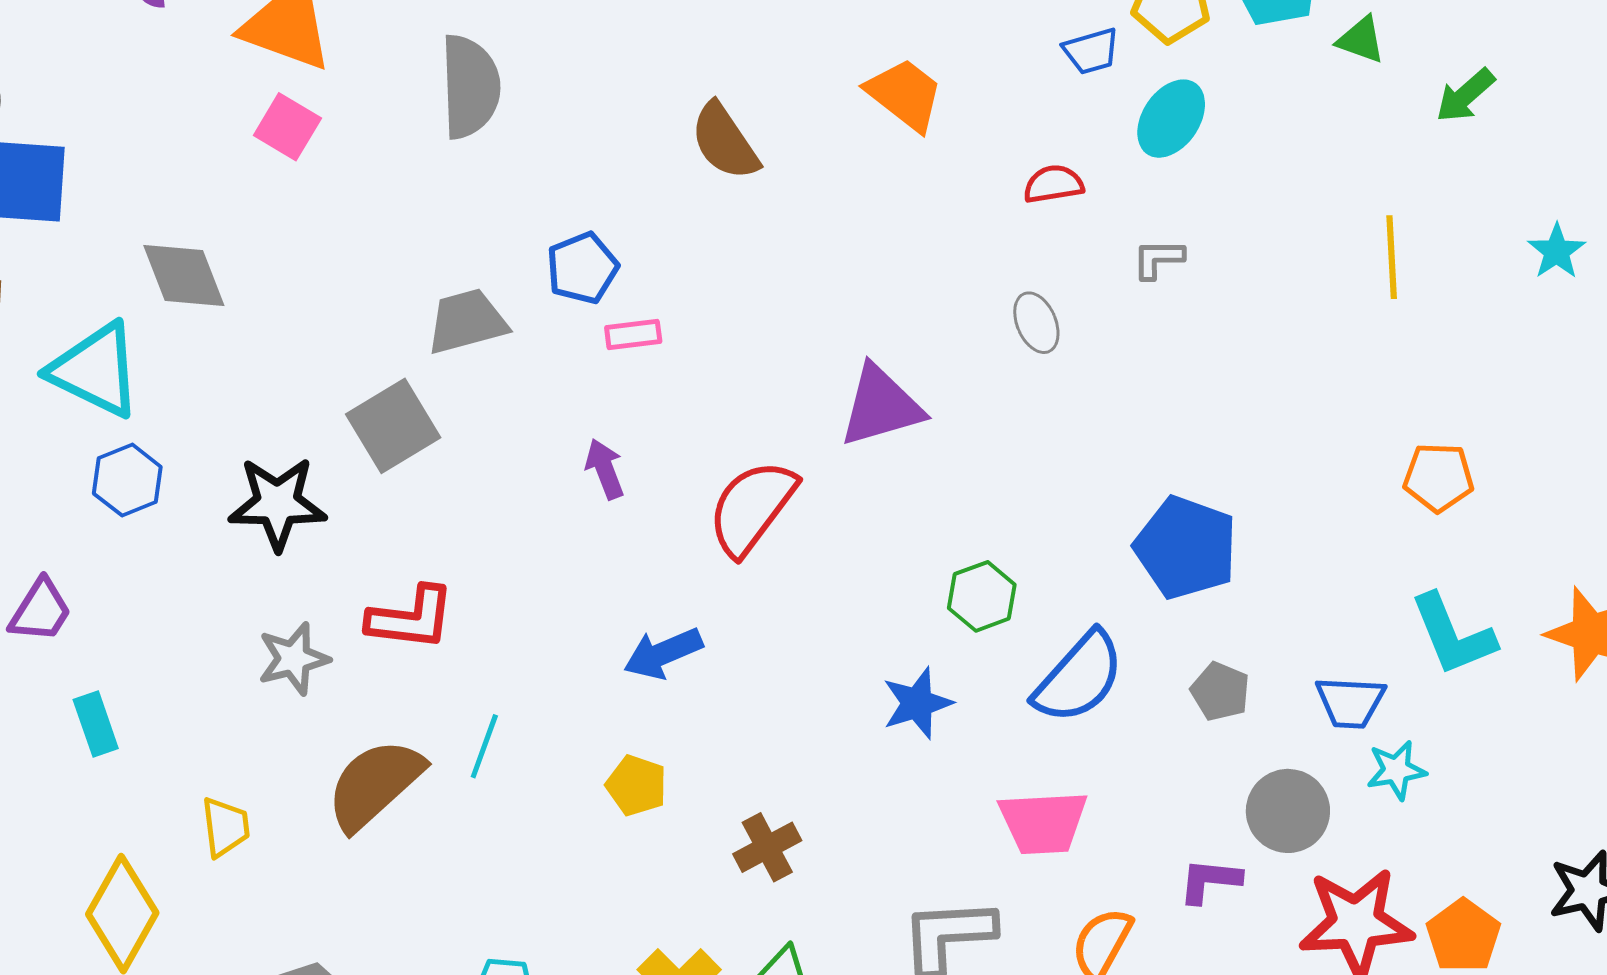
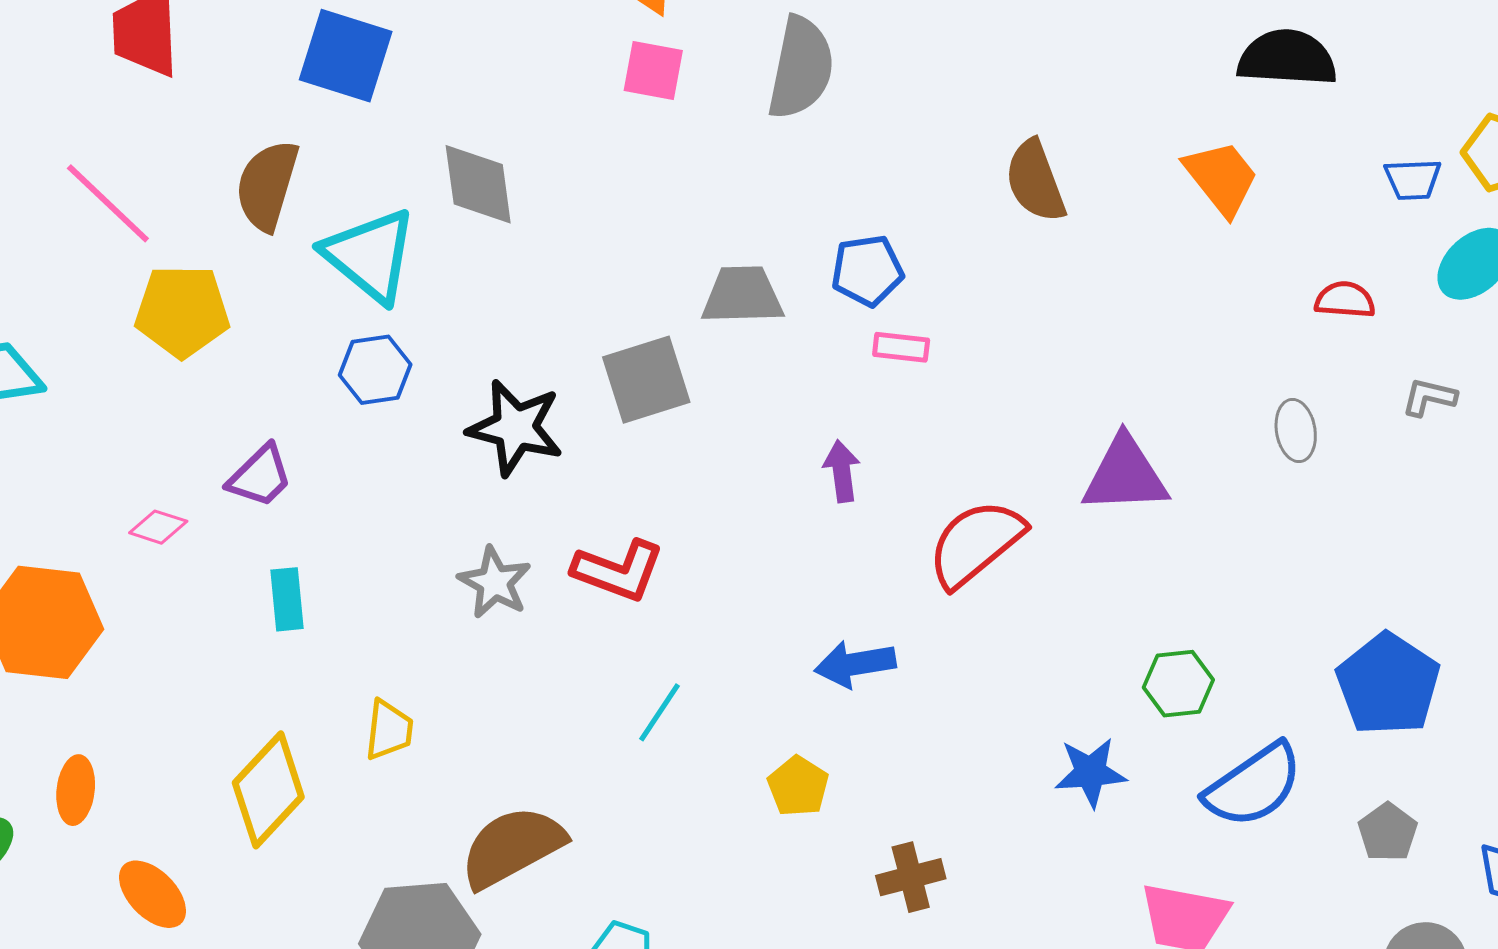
pink square: (287, 127) -> (653, 71), moved, turned -34
gray star: (294, 659) -> (495, 582), turned 30
brown semicircle: (375, 784) -> (512, 847), moved

